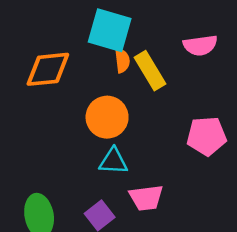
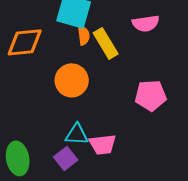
cyan triangle: (113, 161) -> (77, 134), moved

